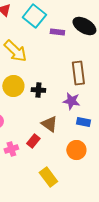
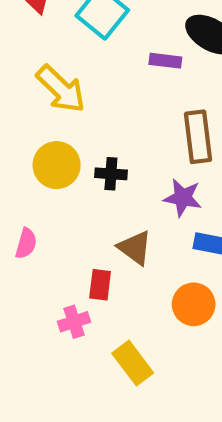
purple rectangle: (57, 32) -> (165, 61), moved
red rectangle: (33, 141) -> (100, 285), turned -32
pink cross: (11, 149) -> (74, 322), moved

